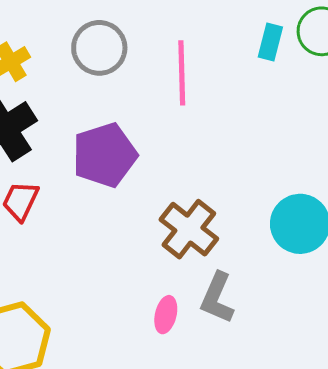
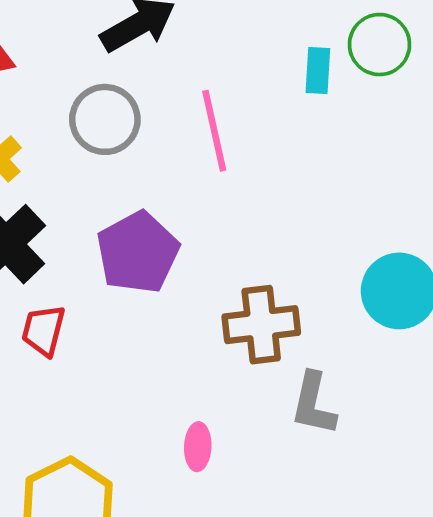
brown cross: (189, 229) -> (261, 325), turned -34
pink ellipse: (166, 315) -> (198, 447), moved

